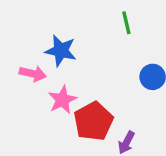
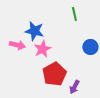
pink star: (62, 100) -> (42, 49), moved

